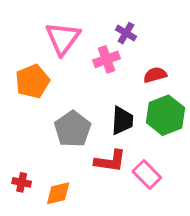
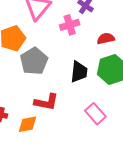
gray pentagon: (73, 129) -> (34, 61), moved
red L-shape: (110, 161) -> (46, 102), moved

